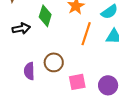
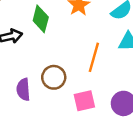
orange line: (86, 34) -> (94, 57), moved

